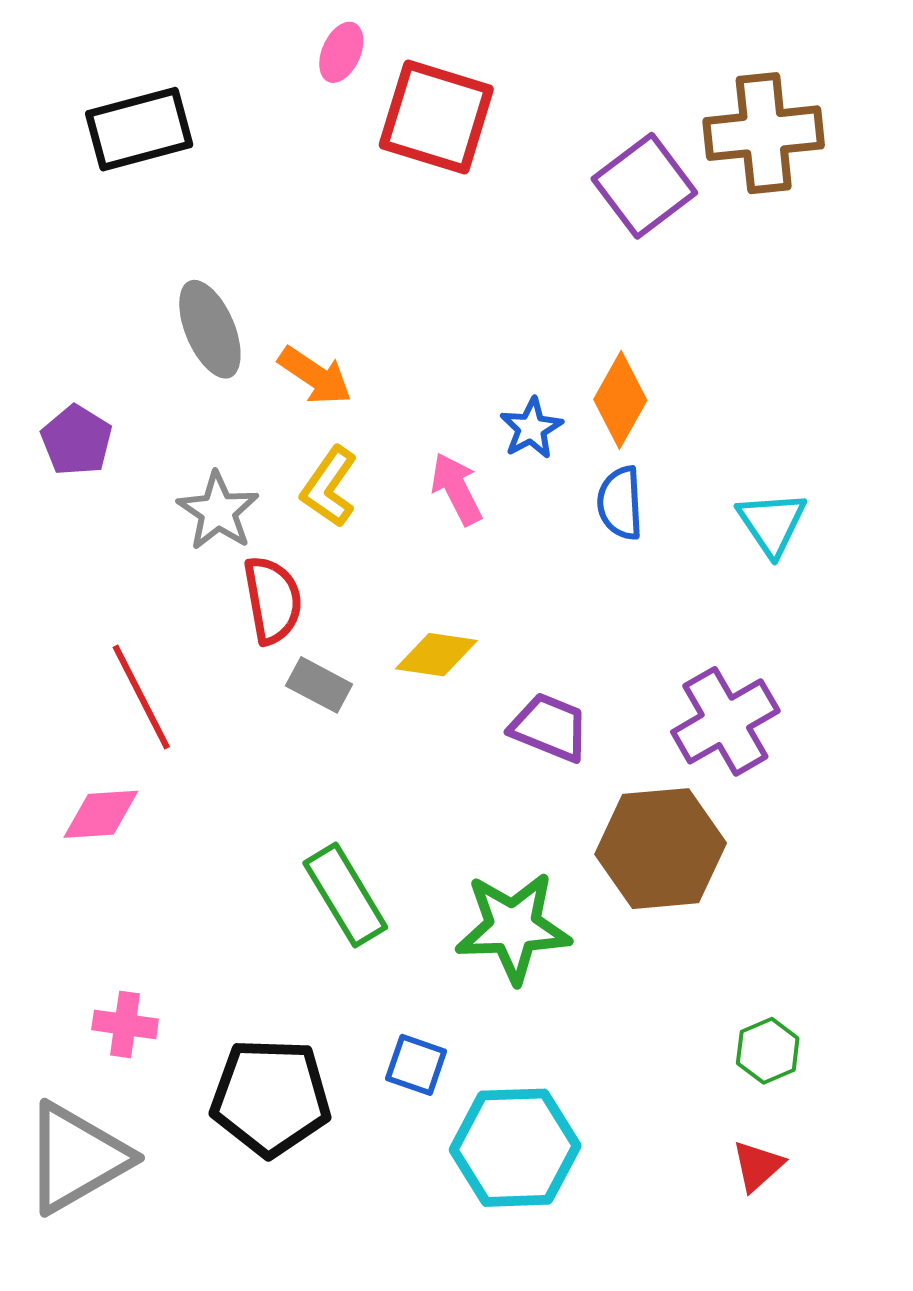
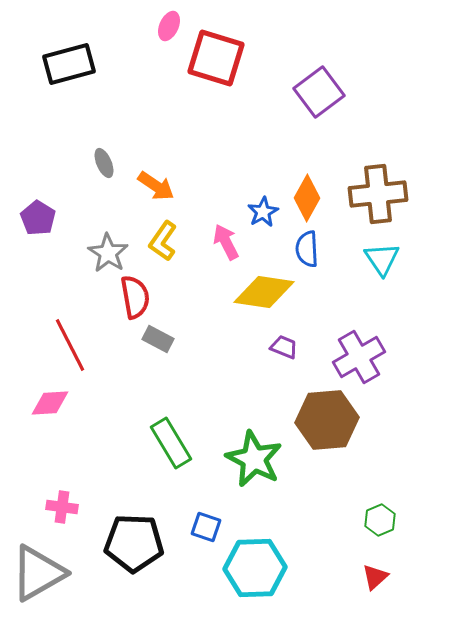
brown cross: (764, 133) -> (378, 194), moved
gray ellipse: (210, 329) -> (104, 163), size x0.6
yellow diamond: (436, 655) -> (264, 292), moved, size x1.5
purple trapezoid: (549, 727) -> (284, 347), moved, size x0.7
green star: (513, 927) -> (254, 459), turned 30

